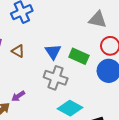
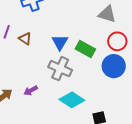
purple arrow: (18, 96) -> (31, 91), moved

